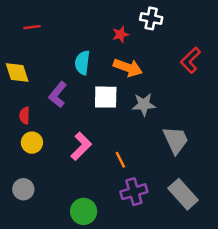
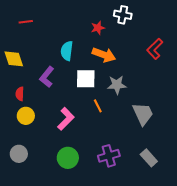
orange line: (120, 160) -> (98, 106), moved
gray rectangle: (183, 194) -> (149, 158), size x0.7
green circle: (84, 211) -> (68, 158), moved

